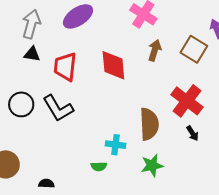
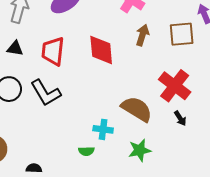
brown square: (194, 49) -> (182, 34), turned -36
black triangle: (32, 54) -> (15, 48), moved
brown semicircle: (149, 124) -> (137, 109), turned -56

